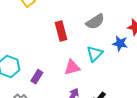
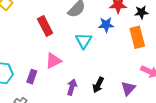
pink triangle: (72, 67) -> (53, 61), moved

